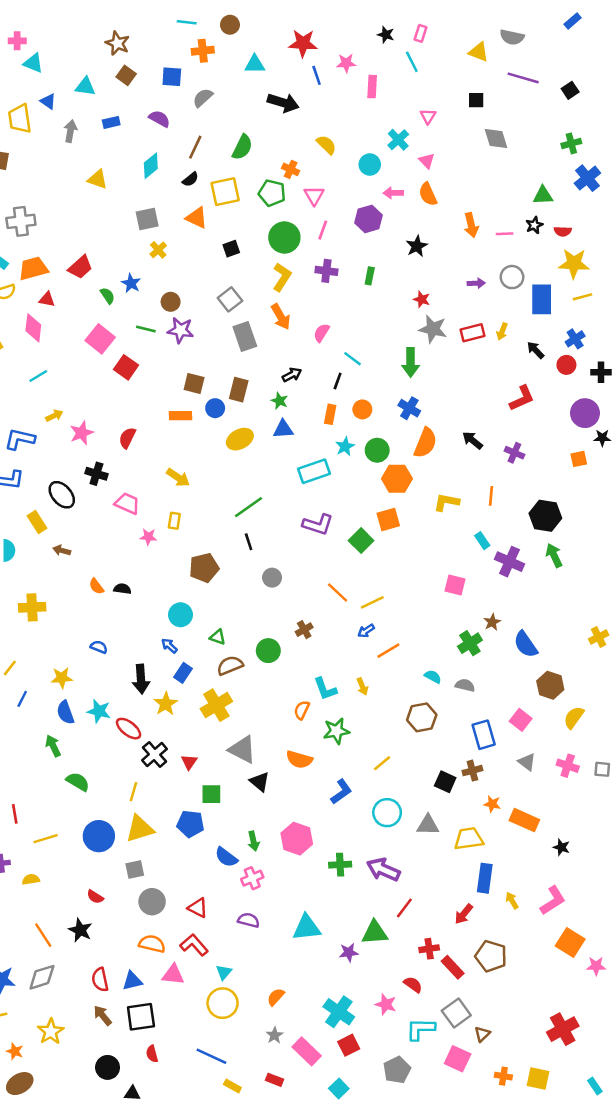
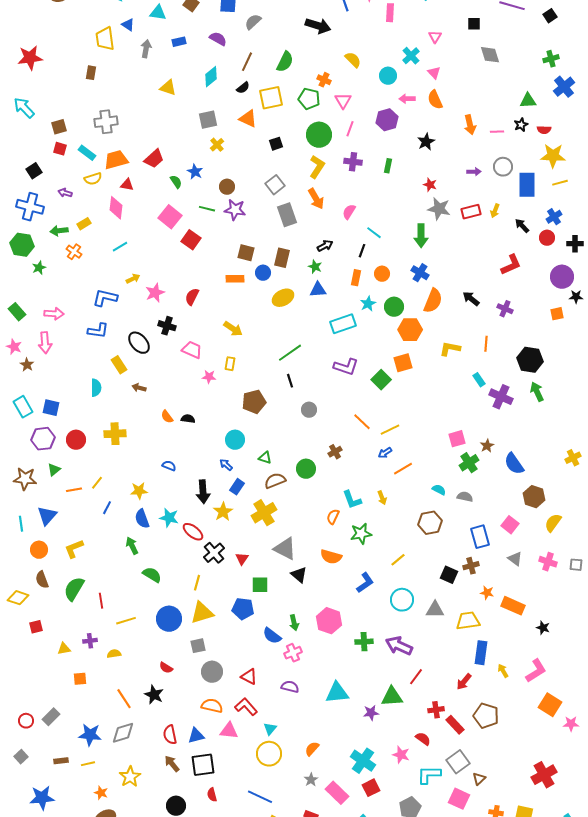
pink square: (455, 585) -> (457, 439), moved, turned -30

